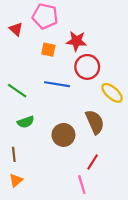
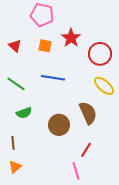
red triangle: (16, 29) -> (15, 46), moved
red star: (76, 41) -> (71, 38), turned 30
red circle: (87, 67) -> (100, 54), moved

